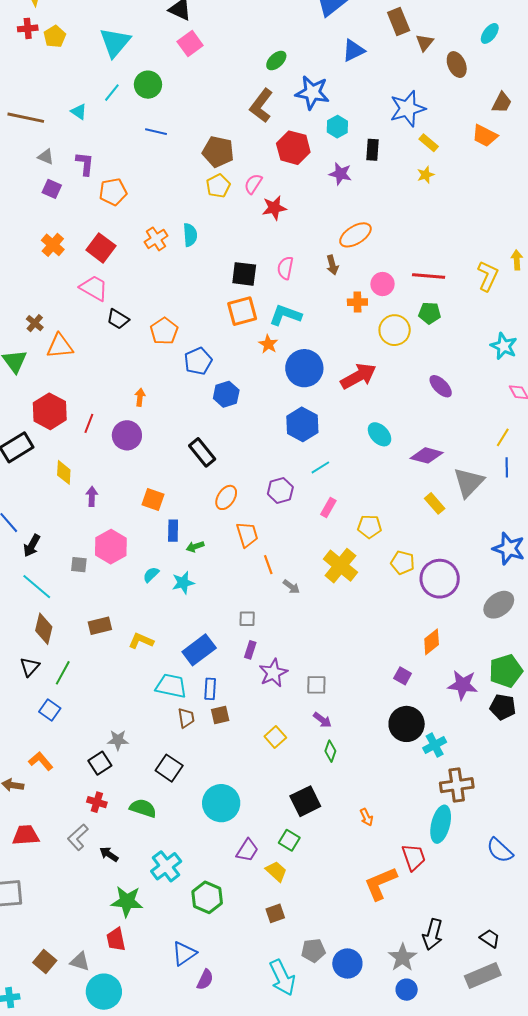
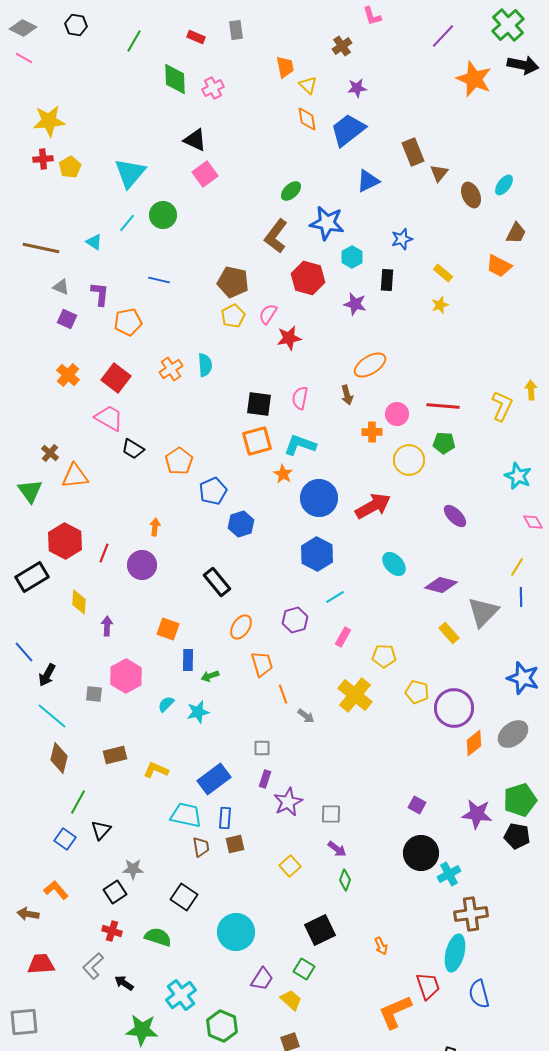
cyan ellipse: (490, 33) -> (504, 185), moved
blue star: (408, 109) -> (402, 239), moved, size x0.6
blue line: (156, 132) -> (159, 280), moved
orange diamond: (432, 642) -> (474, 743), moved
black triangle: (30, 667) -> (101, 830), moved
blue semicircle: (500, 850) -> (479, 994), moved, turned 32

